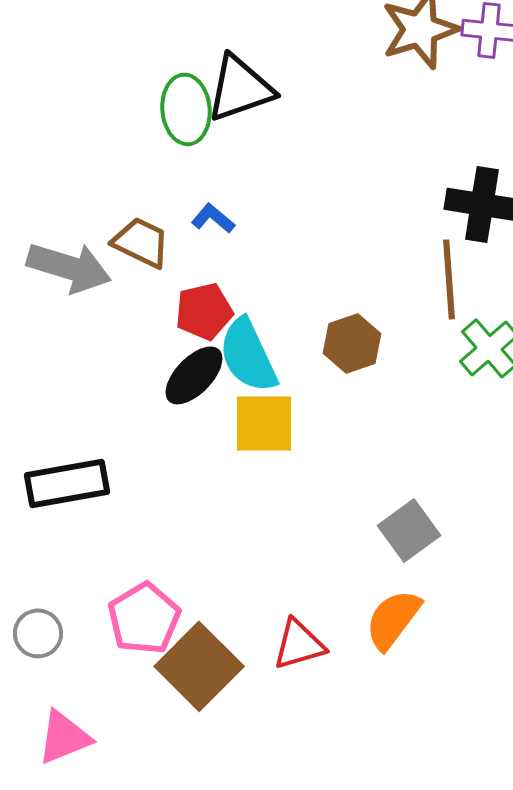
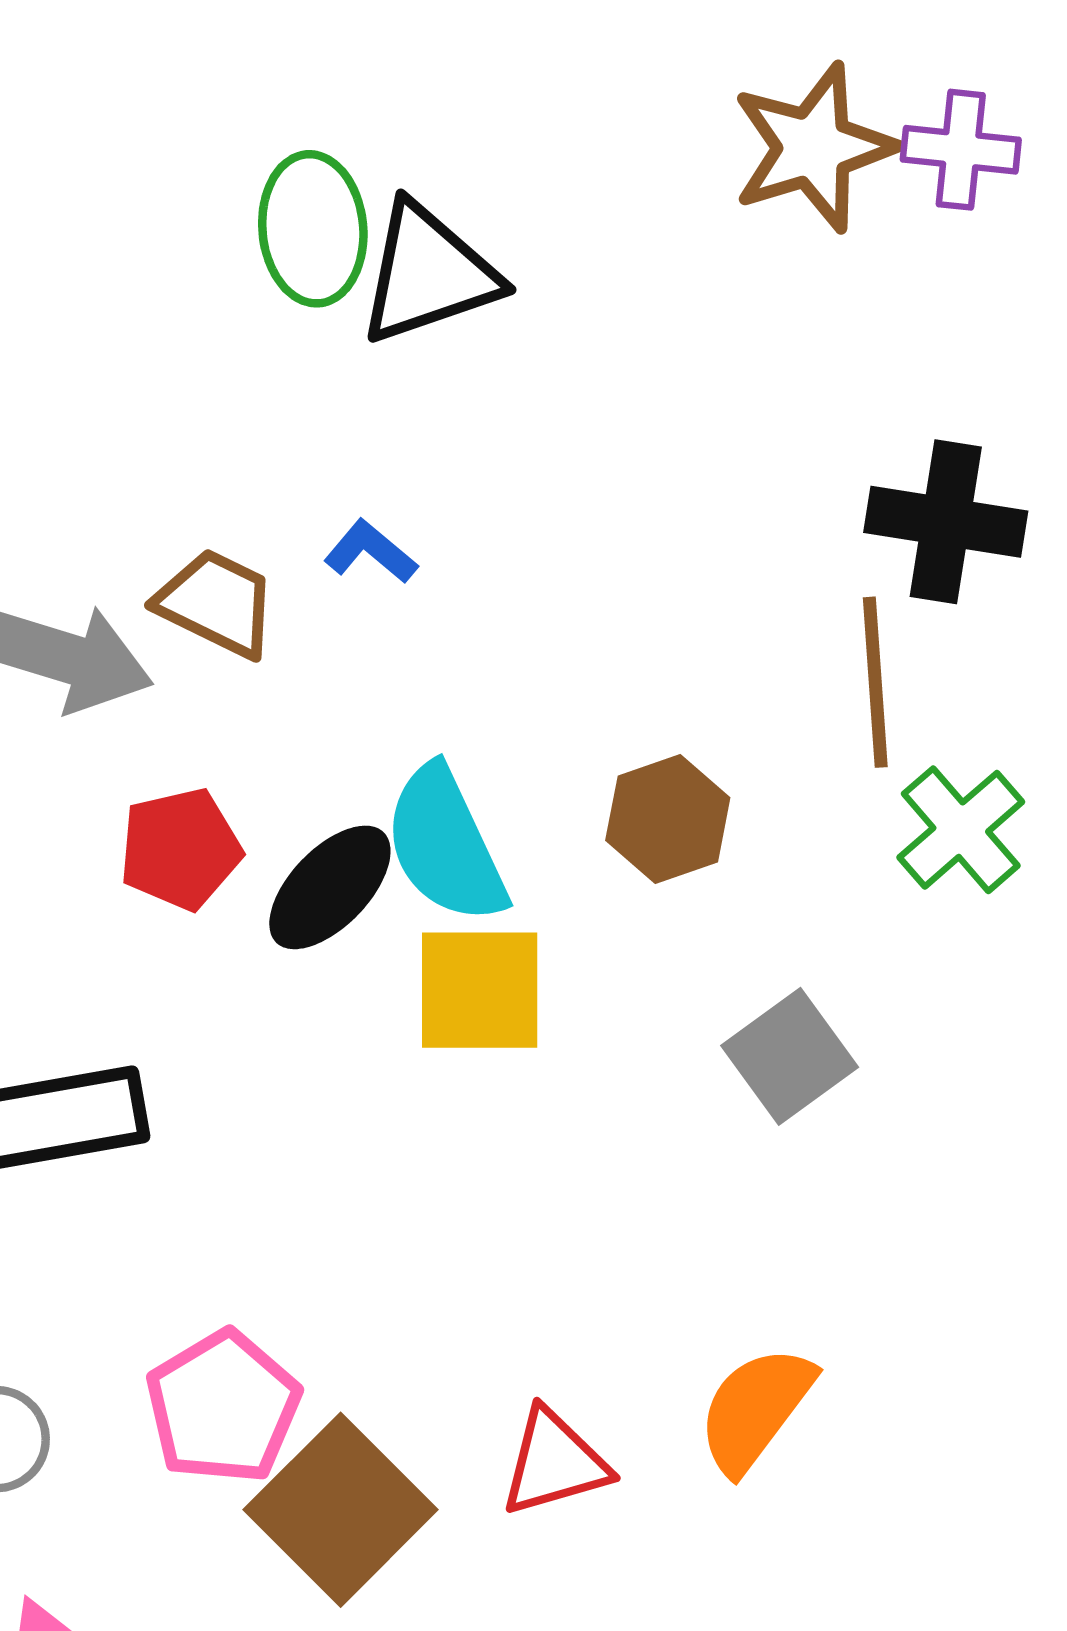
green ellipse: (186, 109) -> (313, 229), moved
red pentagon: (204, 311) -> (180, 849), moved
gray square: (409, 530) -> (790, 1056), moved

